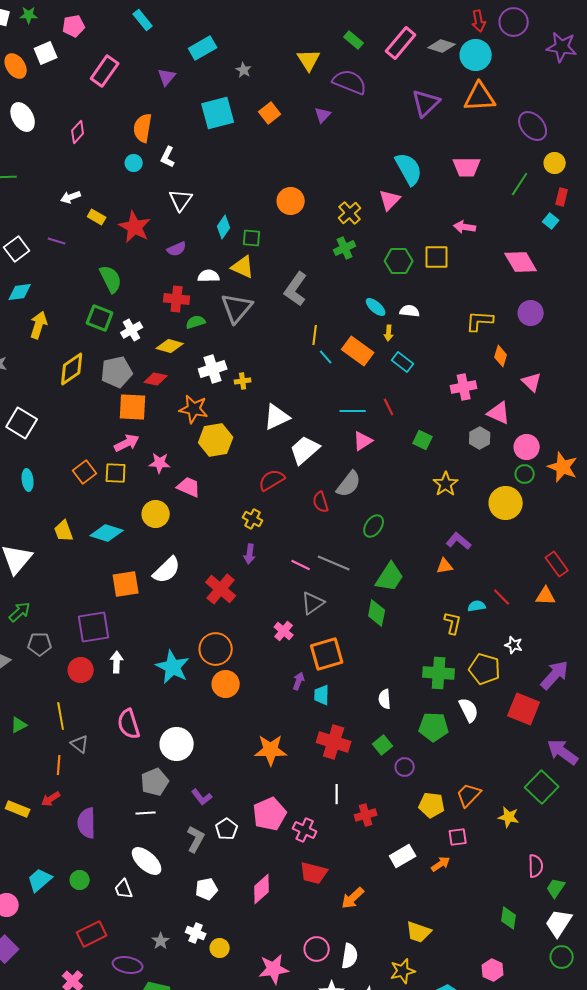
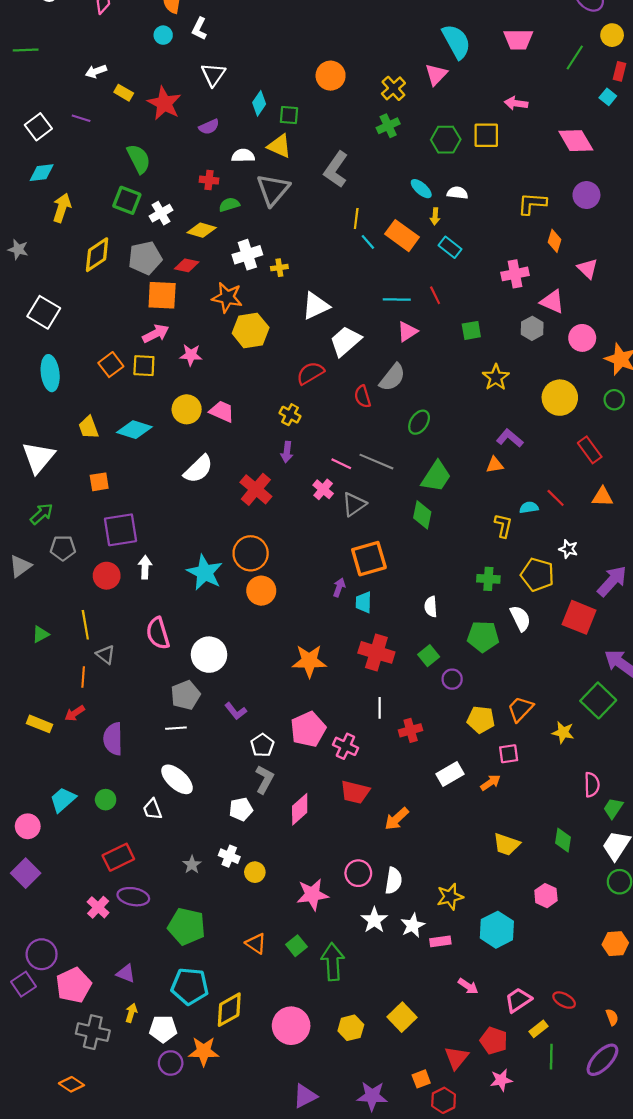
red cross: (177, 299) -> (209, 180), size x0.7
green square: (423, 440) -> (471, 330), turned -36
green circle: (525, 474) -> (614, 400), moved
cyan ellipse: (28, 480) -> (50, 373), size x1.5
pink trapezoid: (189, 487) -> (222, 411), moved
red rectangle: (557, 564) -> (590, 450), moved
orange square: (126, 584) -> (99, 482), moved, size x0.7
pink cross: (284, 631) -> (323, 489), moved
green cross: (439, 673) -> (488, 579), size x0.7
gray L-shape: (196, 839) -> (264, 779), moved
yellow trapezoid: (419, 932) -> (506, 844), moved
purple ellipse: (128, 965) -> (133, 897), moved

